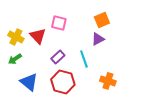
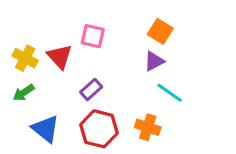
orange square: (102, 20) -> (160, 31), turned -35
cyan line: (84, 59) -> (170, 93), moved, turned -36
orange cross: (108, 81) -> (148, 127), moved

